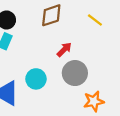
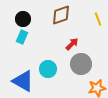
yellow line: (95, 20) -> (98, 19), turned 32

